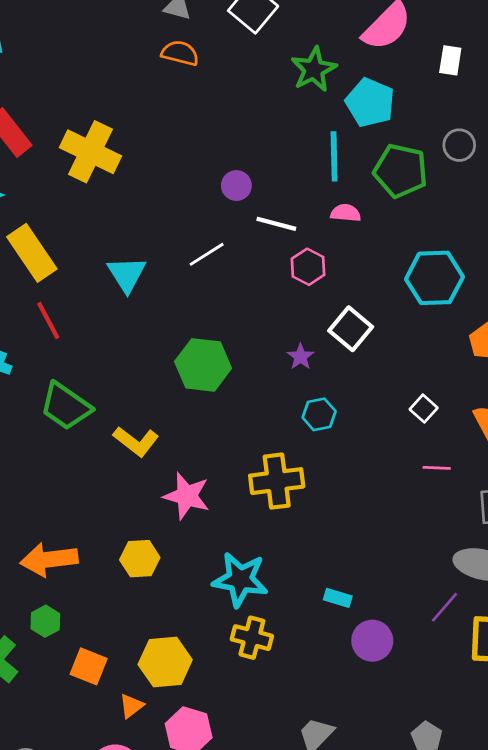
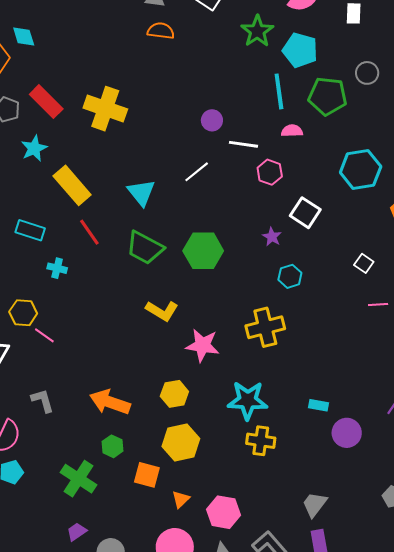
green trapezoid: (66, 406) -> (145, 248), moved
orange arrow: (49, 559) -> (110, 402), turned 33
yellow hexagon: (165, 662) -> (181, 442), moved

